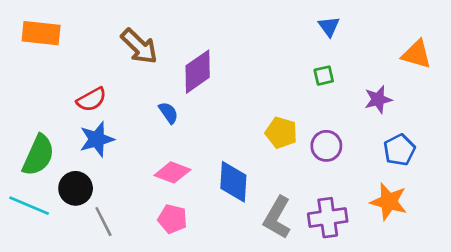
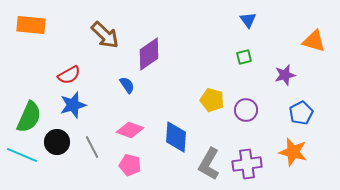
gray line: (103, 222) -> (92, 147), moved

